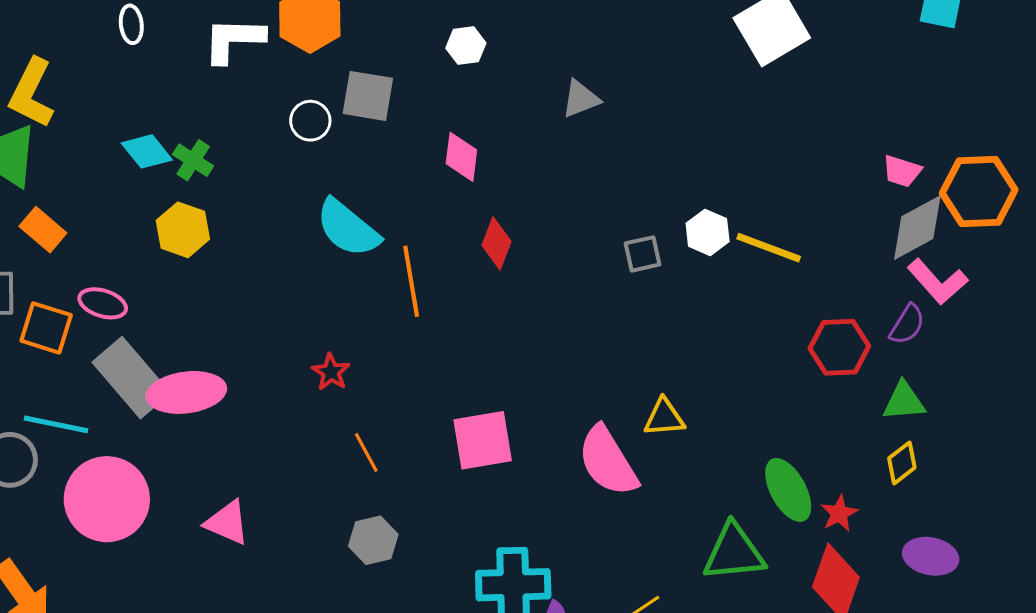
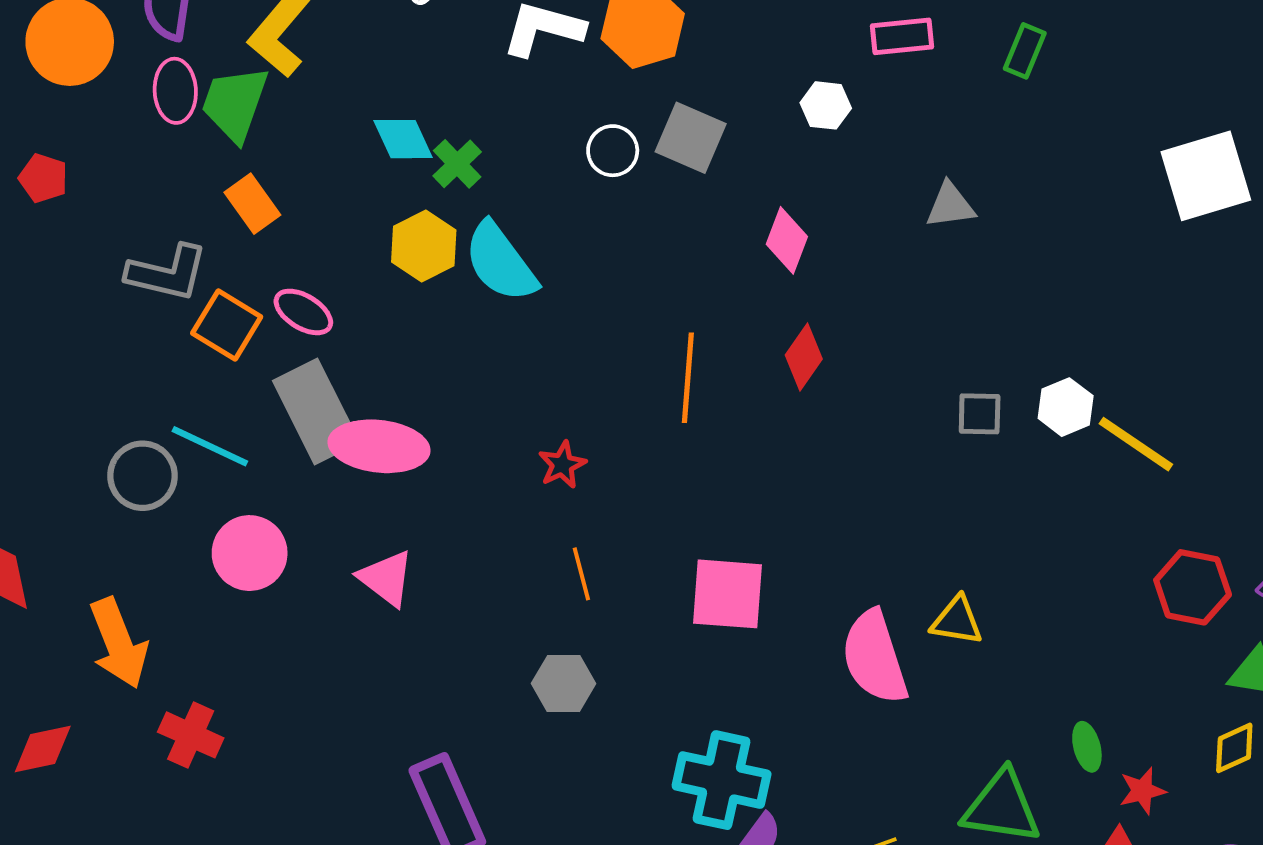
cyan semicircle: (348, 228) -> (500, 262), moved
green ellipse: (788, 490) -> (1087, 747), size x0.6
pink circle: (107, 499) -> (250, 553), size x0.7
pink triangle: (227, 523) -> (386, 578), moved

